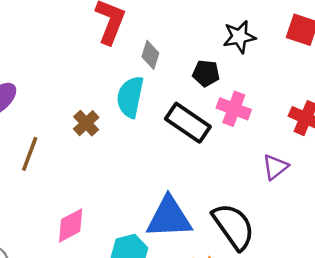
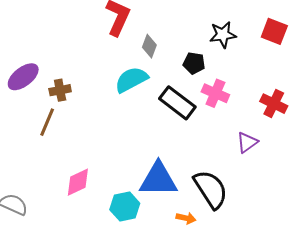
cyan semicircle: (130, 97) -> (131, 80), turned 48
brown cross: (86, 123) -> (60, 90), moved, turned 30

